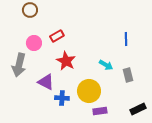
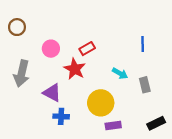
brown circle: (30, 10) -> (17, 27), moved
red rectangle: (57, 36) -> (87, 49), moved
pink circle: (34, 43) -> (51, 49), moved
blue cross: (62, 98) -> (61, 116), moved

